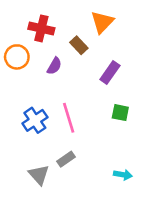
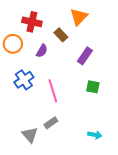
blue cross: (35, 120) -> (24, 80), moved

